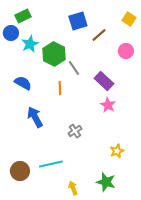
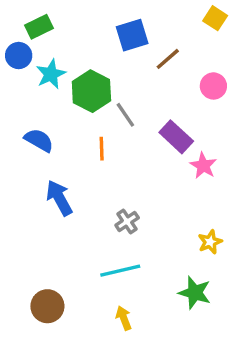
yellow square: (129, 19) -> (215, 18), moved
pink star: (108, 105) -> (203, 166), moved
yellow star: (117, 151) -> (210, 242), moved
cyan line: (51, 164) -> (120, 271), moved
brown circle: (20, 171) -> (47, 306), moved
green star: (106, 182) -> (195, 293), moved

